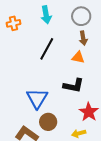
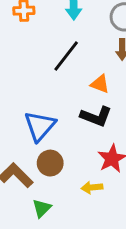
orange triangle: (78, 57) -> (100, 84), moved

